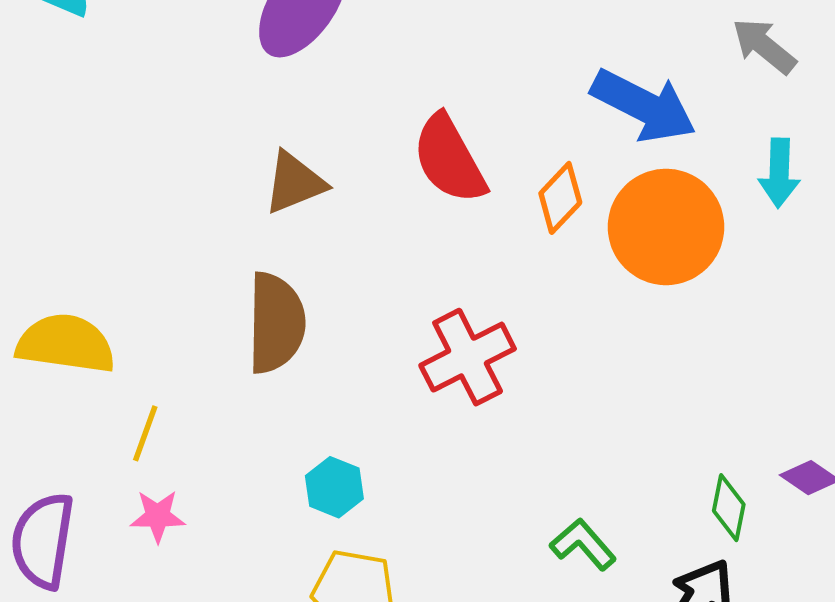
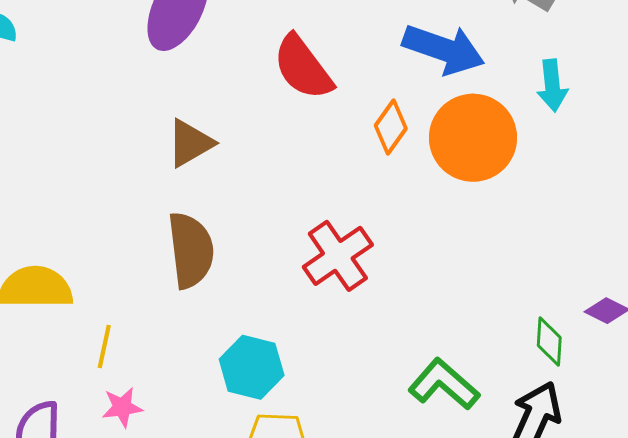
red semicircle: (449, 159) -> (303, 67), moved
cyan hexagon: (334, 487) -> (252, 367), size x1.4
green L-shape: (583, 544) -> (444, 384), size x1.4

